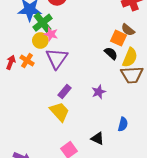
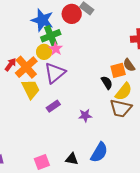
orange square: (119, 38) -> (118, 70), turned 35
orange cross: (27, 61) -> (26, 67), size x1.6
yellow trapezoid: (60, 112) -> (31, 89), moved
blue semicircle: (123, 124) -> (99, 152), size x1.5
black triangle: (98, 138) -> (72, 159), turned -32

